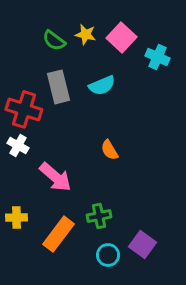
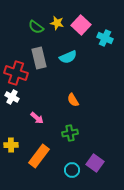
pink arrow: (55, 177) -> (37, 118), size x0.6
green cross: (99, 216) -> (70, 133), moved

